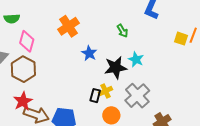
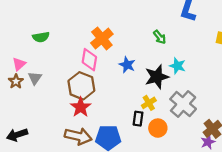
pink diamond: (27, 41) -> (89, 60), moved
brown hexagon: (23, 69) -> (81, 86), moved
black rectangle: (95, 96) -> (138, 119), moved
red star: (23, 101) -> (81, 107), moved

